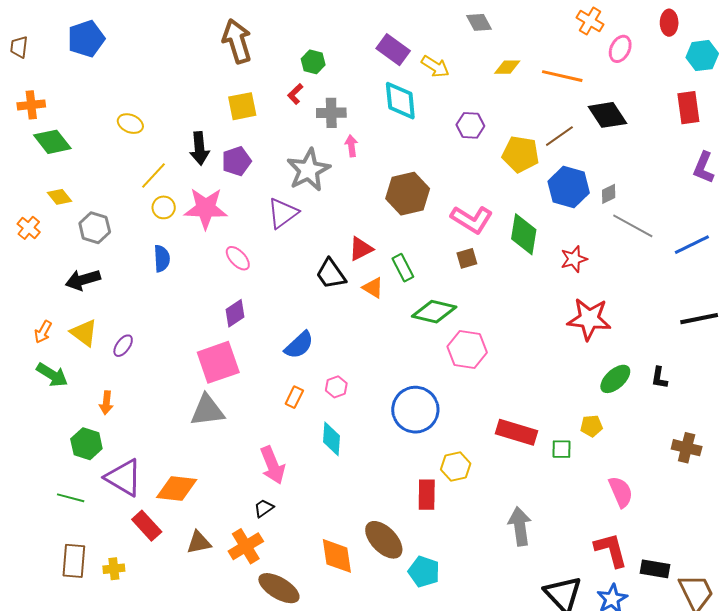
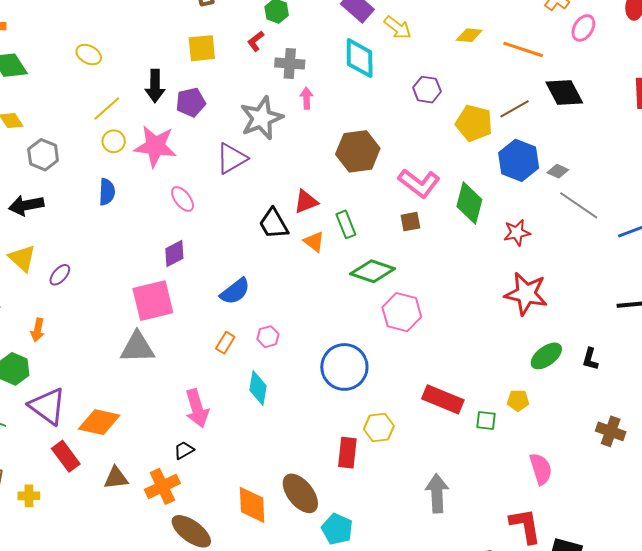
gray diamond: (609, 194) -> (558, 171), turned 45

